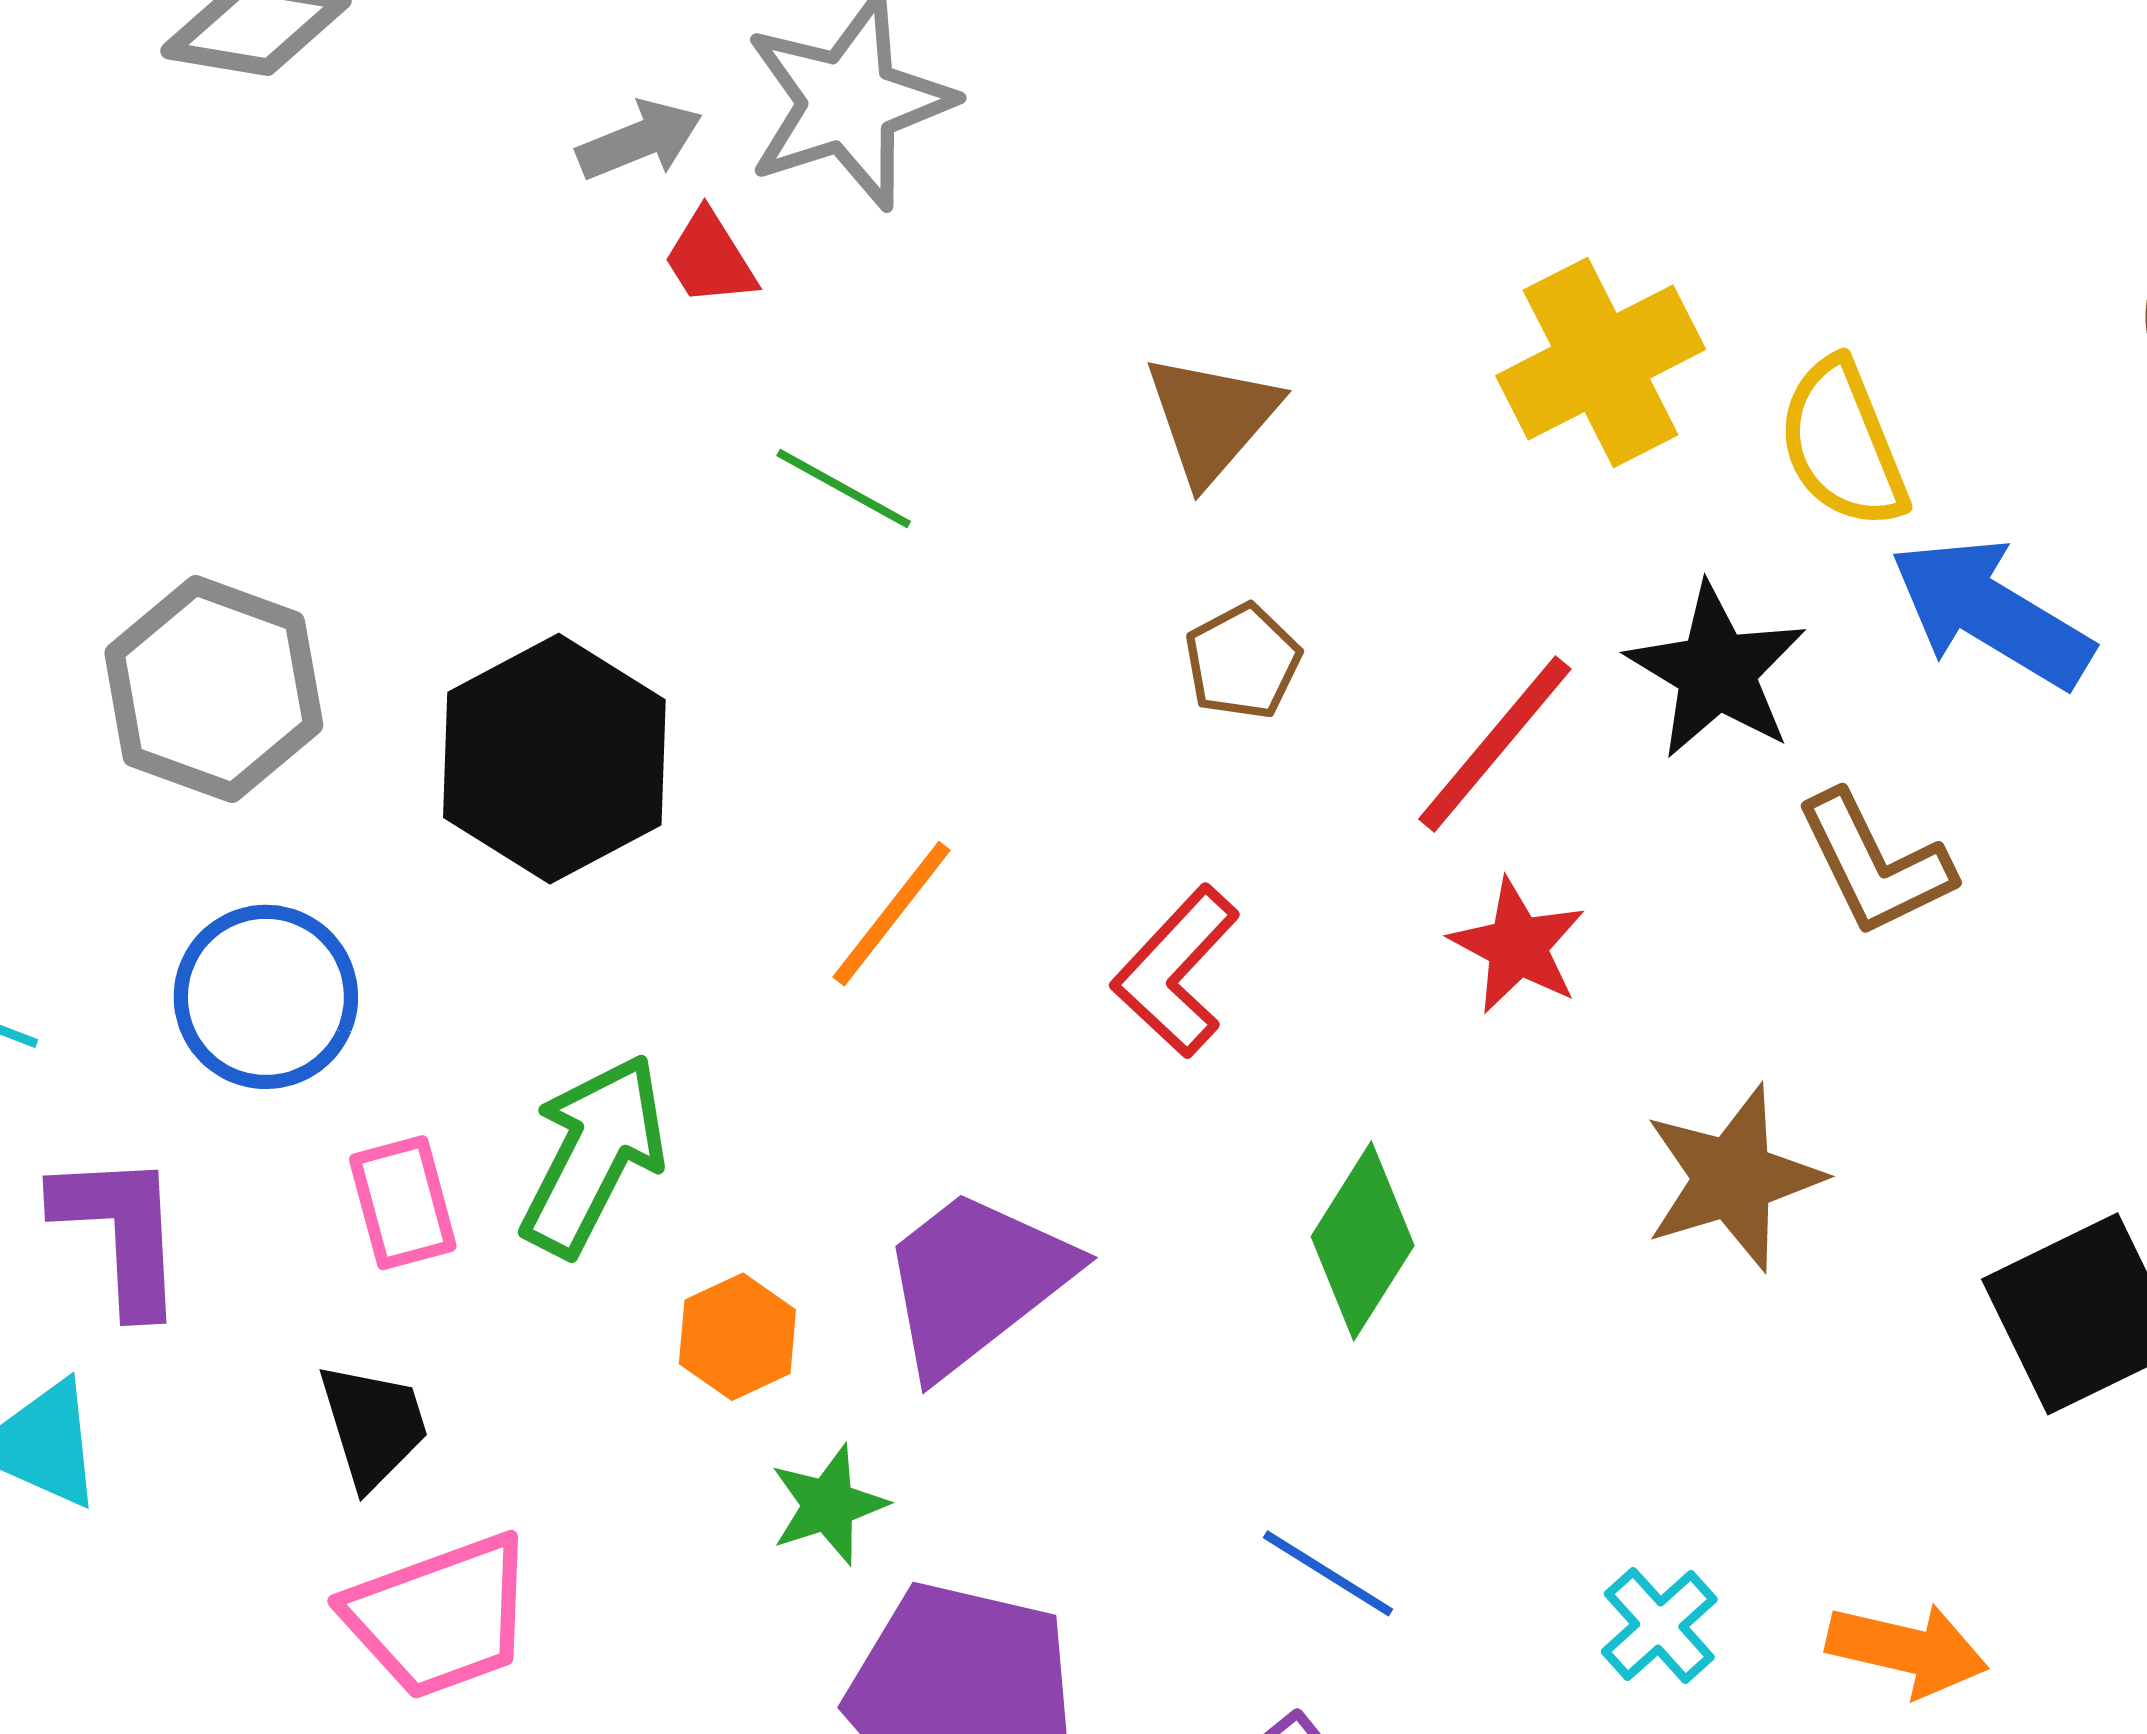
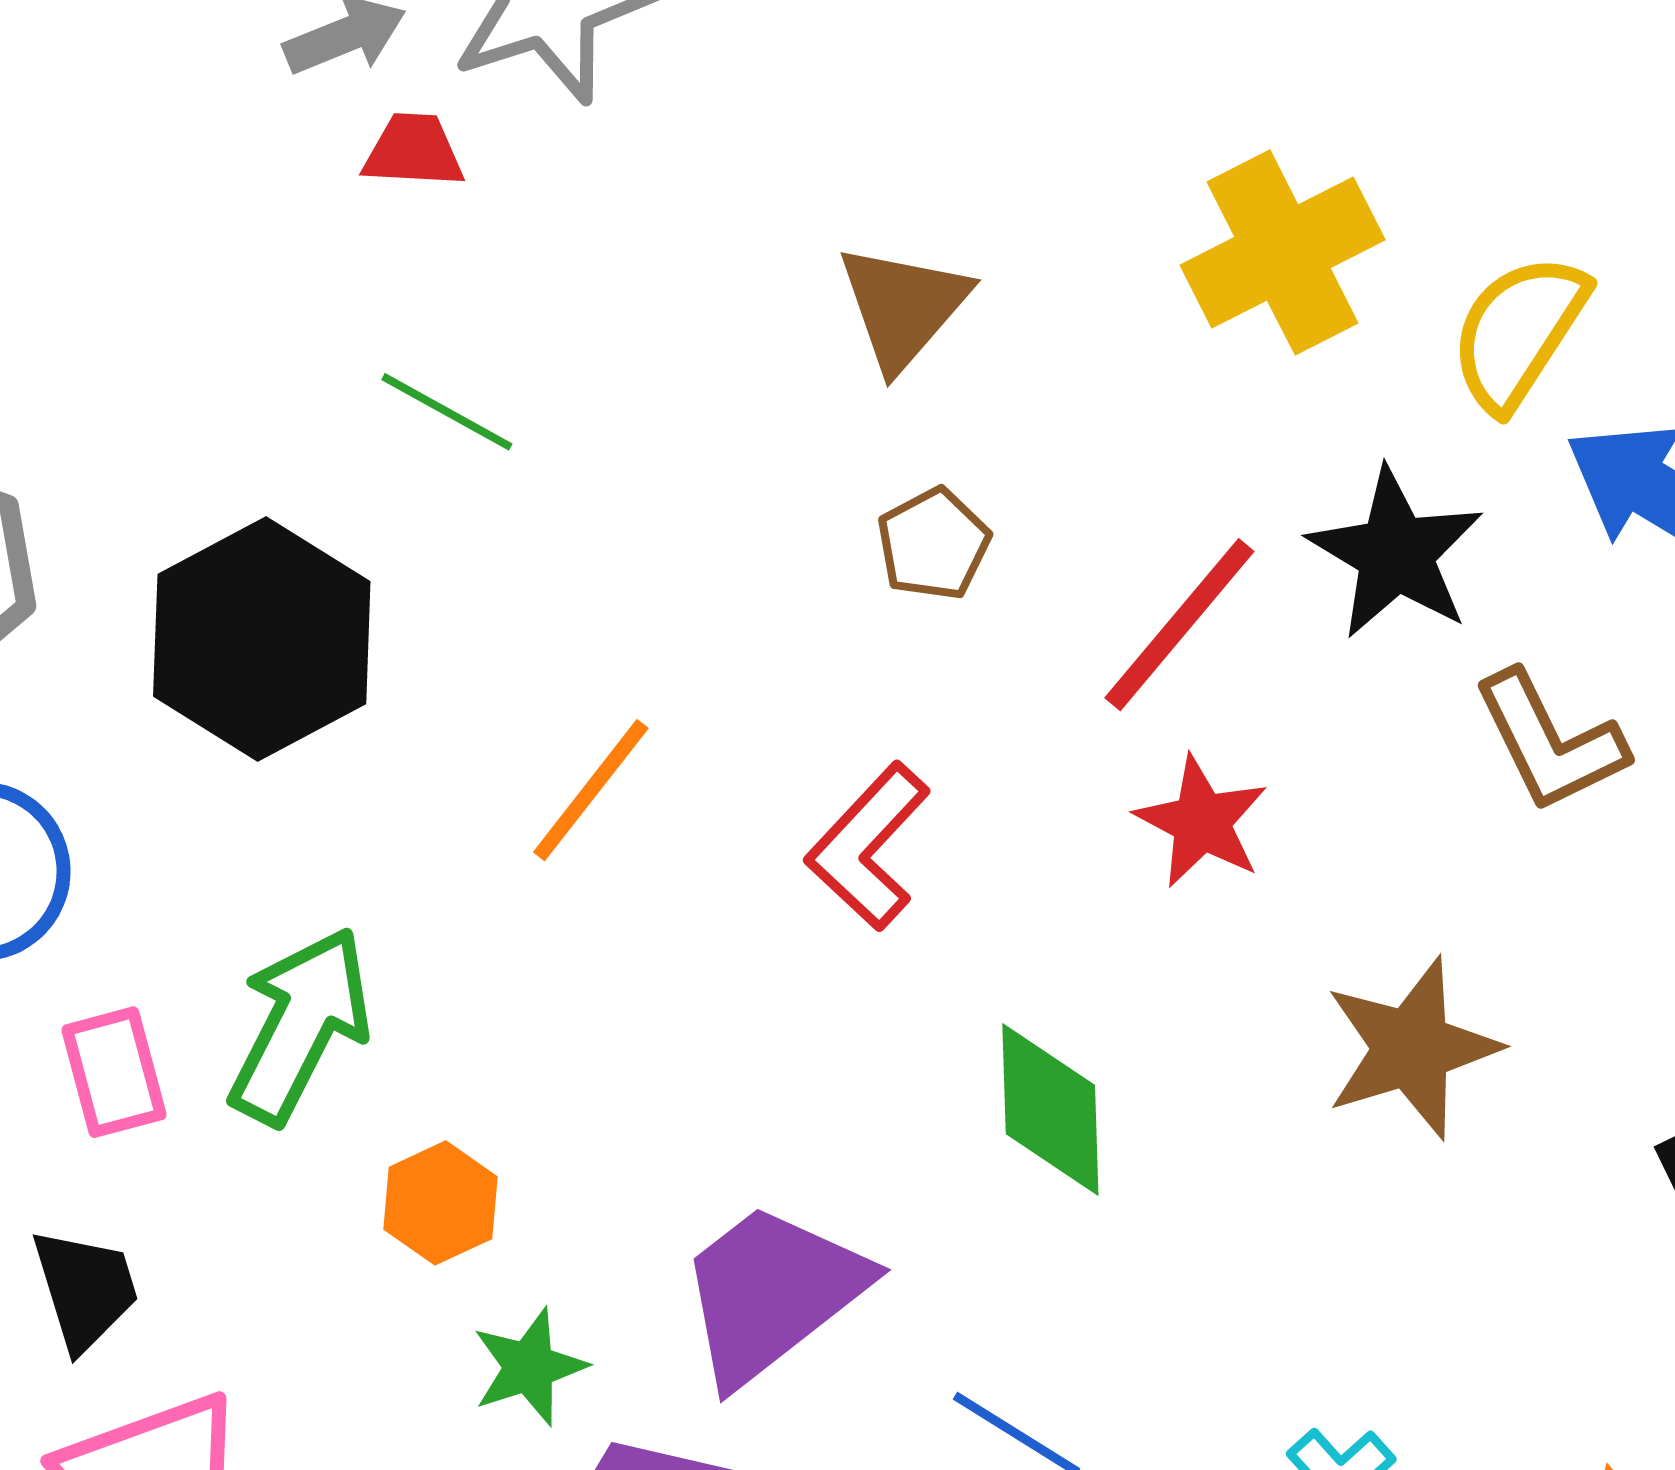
red trapezoid: (710, 258) -> (413, 151), turned 125
yellow semicircle: (1843, 444) -> (1519, 332), turned 55
green line: (844, 489) -> (447, 412), moved
green diamond: (1363, 1241) -> (1050, 1110), turned -34
purple trapezoid: (976, 1281) -> (772, 1293), moved

